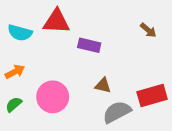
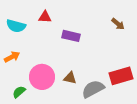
red triangle: (56, 21) -> (45, 17), size x0.6
brown triangle: (103, 86) -> (70, 78), moved
green semicircle: (14, 104) -> (19, 92), moved

